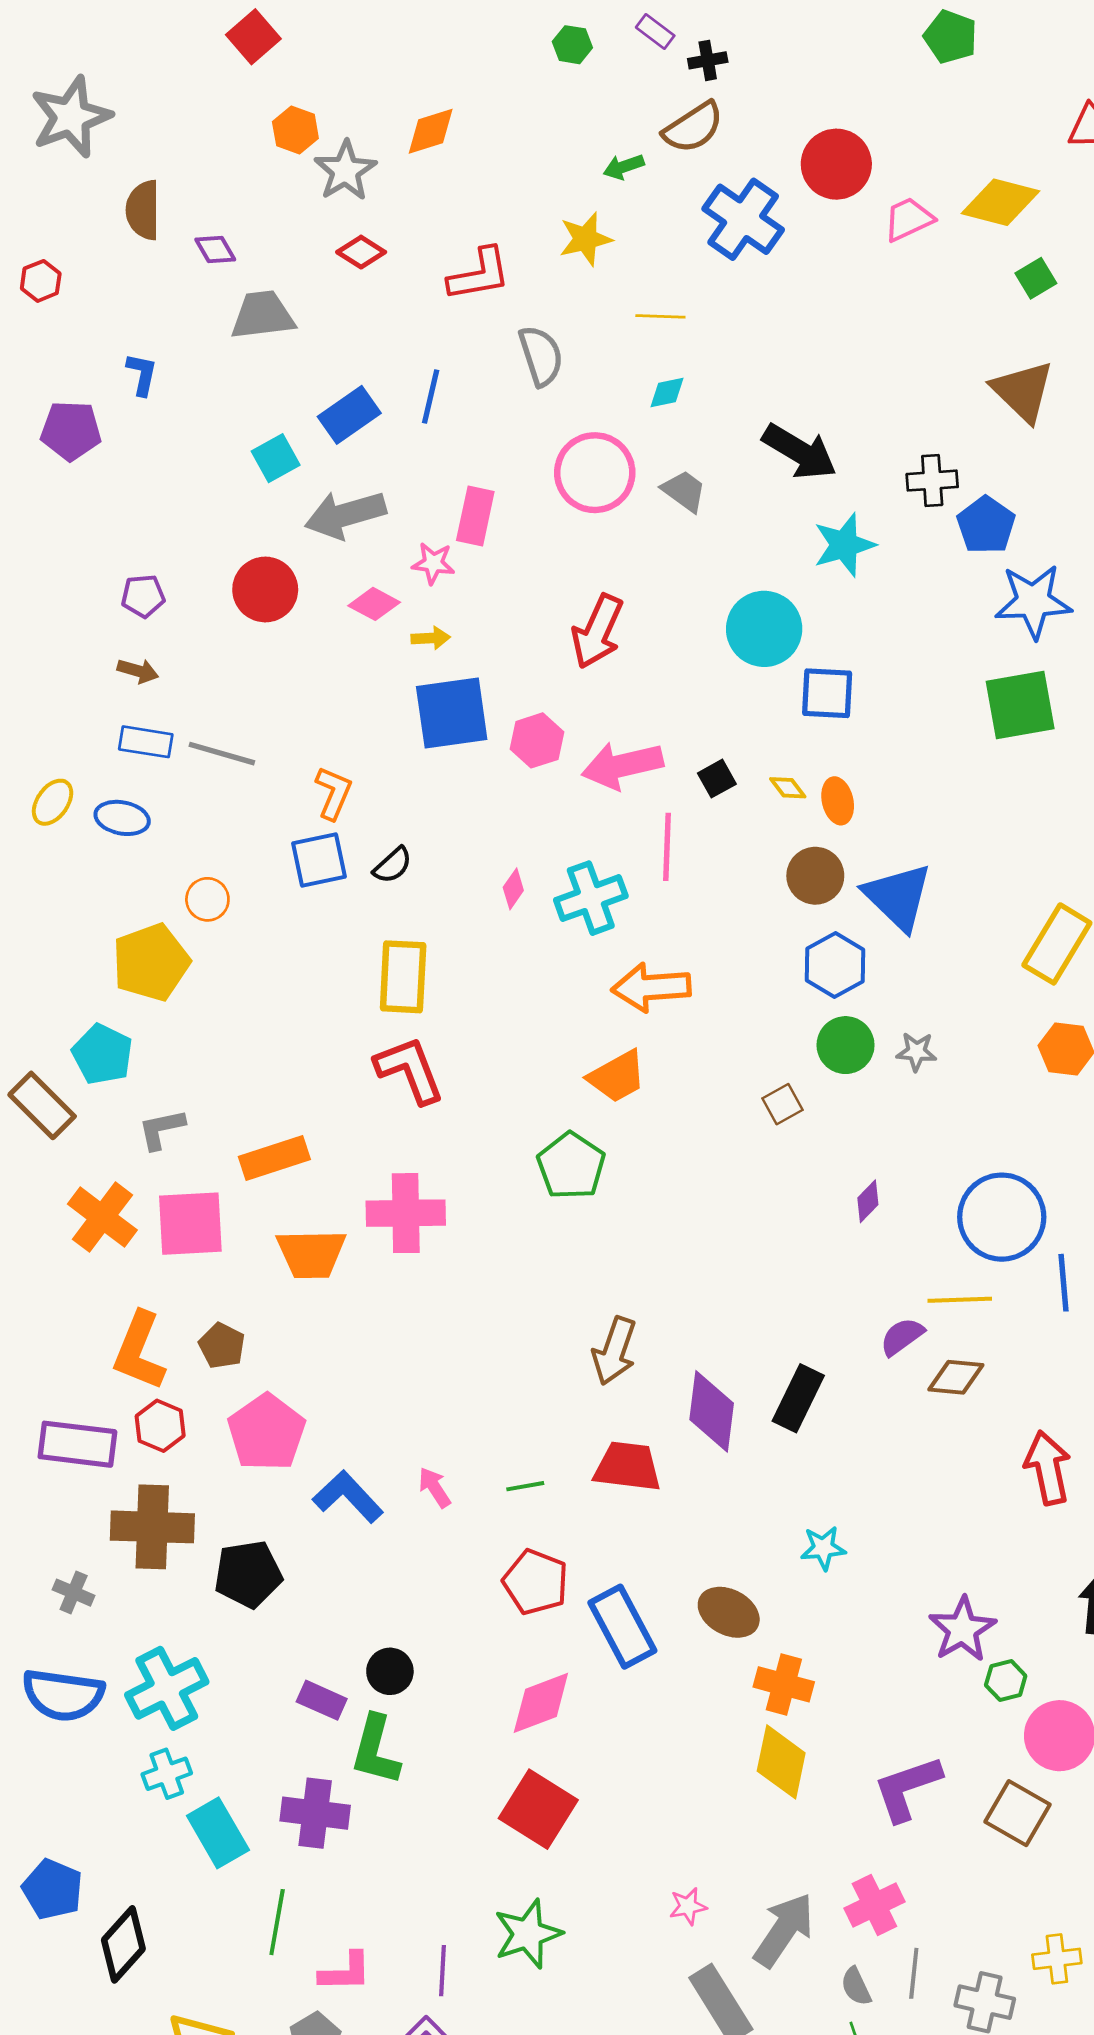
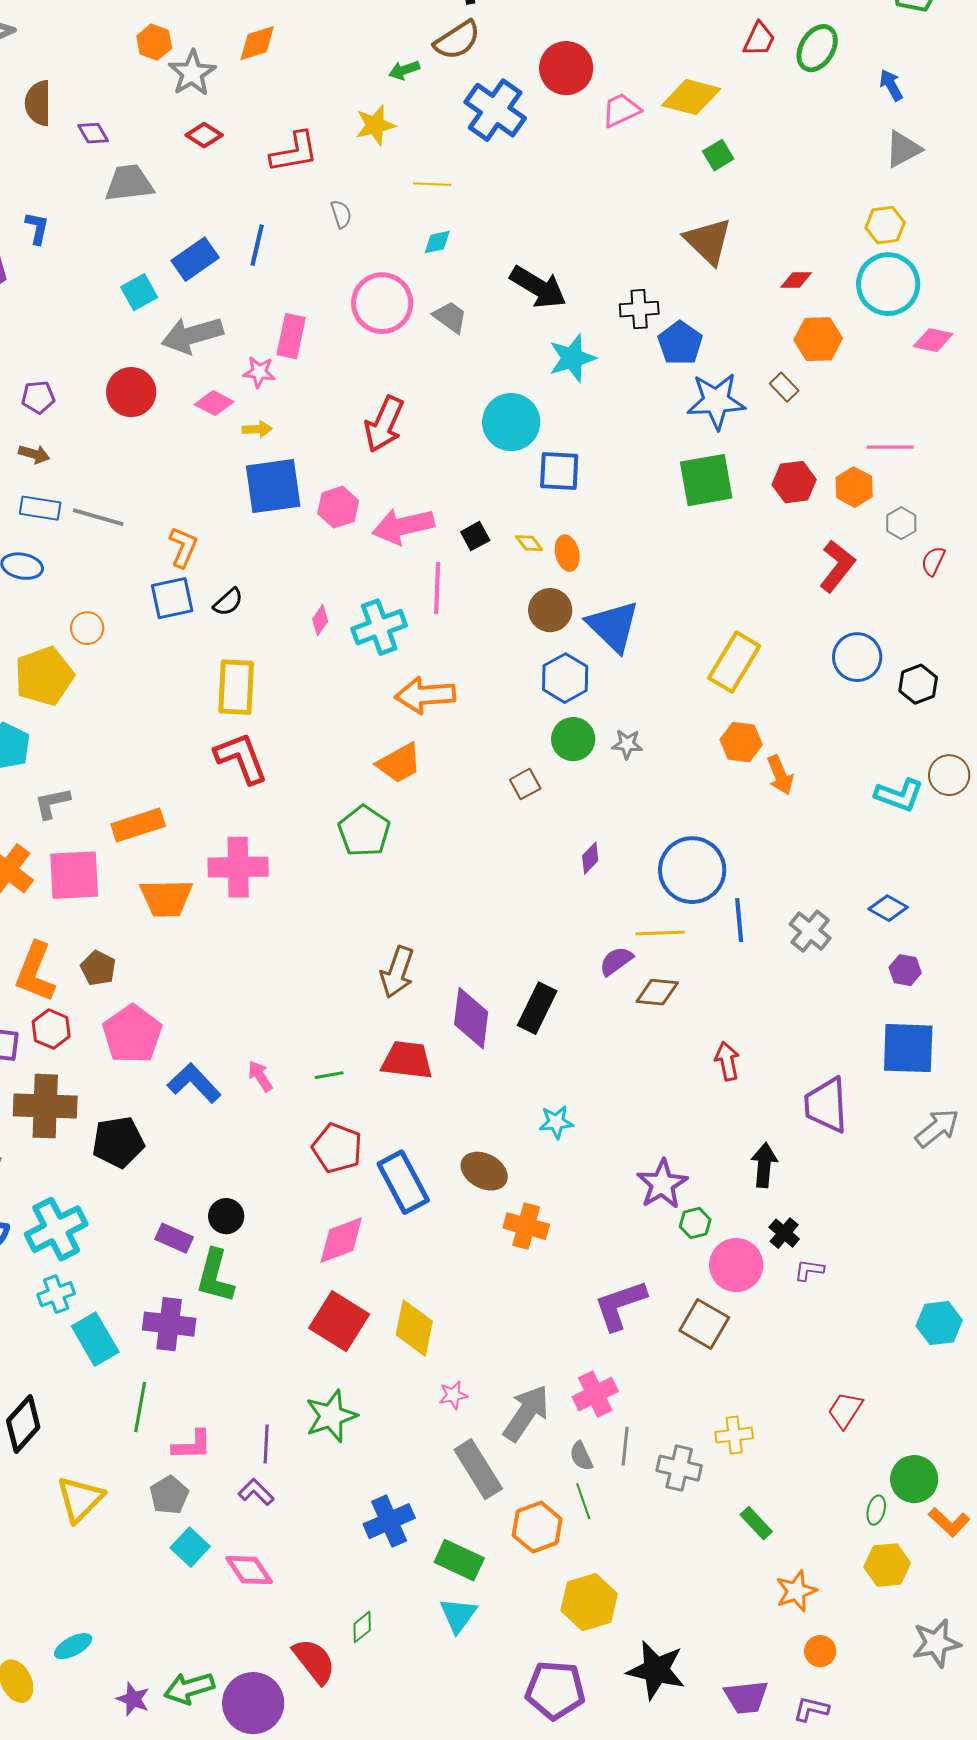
gray semicircle: (541, 356) -> (341, 214), size x0.6
red arrow: (1048, 1468) -> (727, 1061), size x0.7
yellow diamond: (781, 1762) -> (414, 1328), moved

